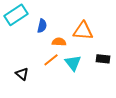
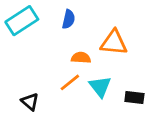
blue semicircle: (42, 26) -> (69, 19), moved
black rectangle: (103, 59) -> (134, 98), moved

